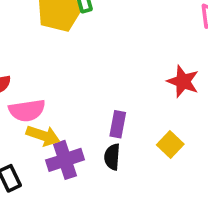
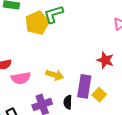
purple rectangle: (118, 124) -> (84, 86), moved, size x1.6
yellow arrow: (43, 136) -> (55, 75), moved

